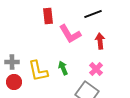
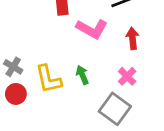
pink L-shape: (70, 34) -> (92, 29), turned -30
gray cross: (12, 62) -> (13, 67), turned 32

